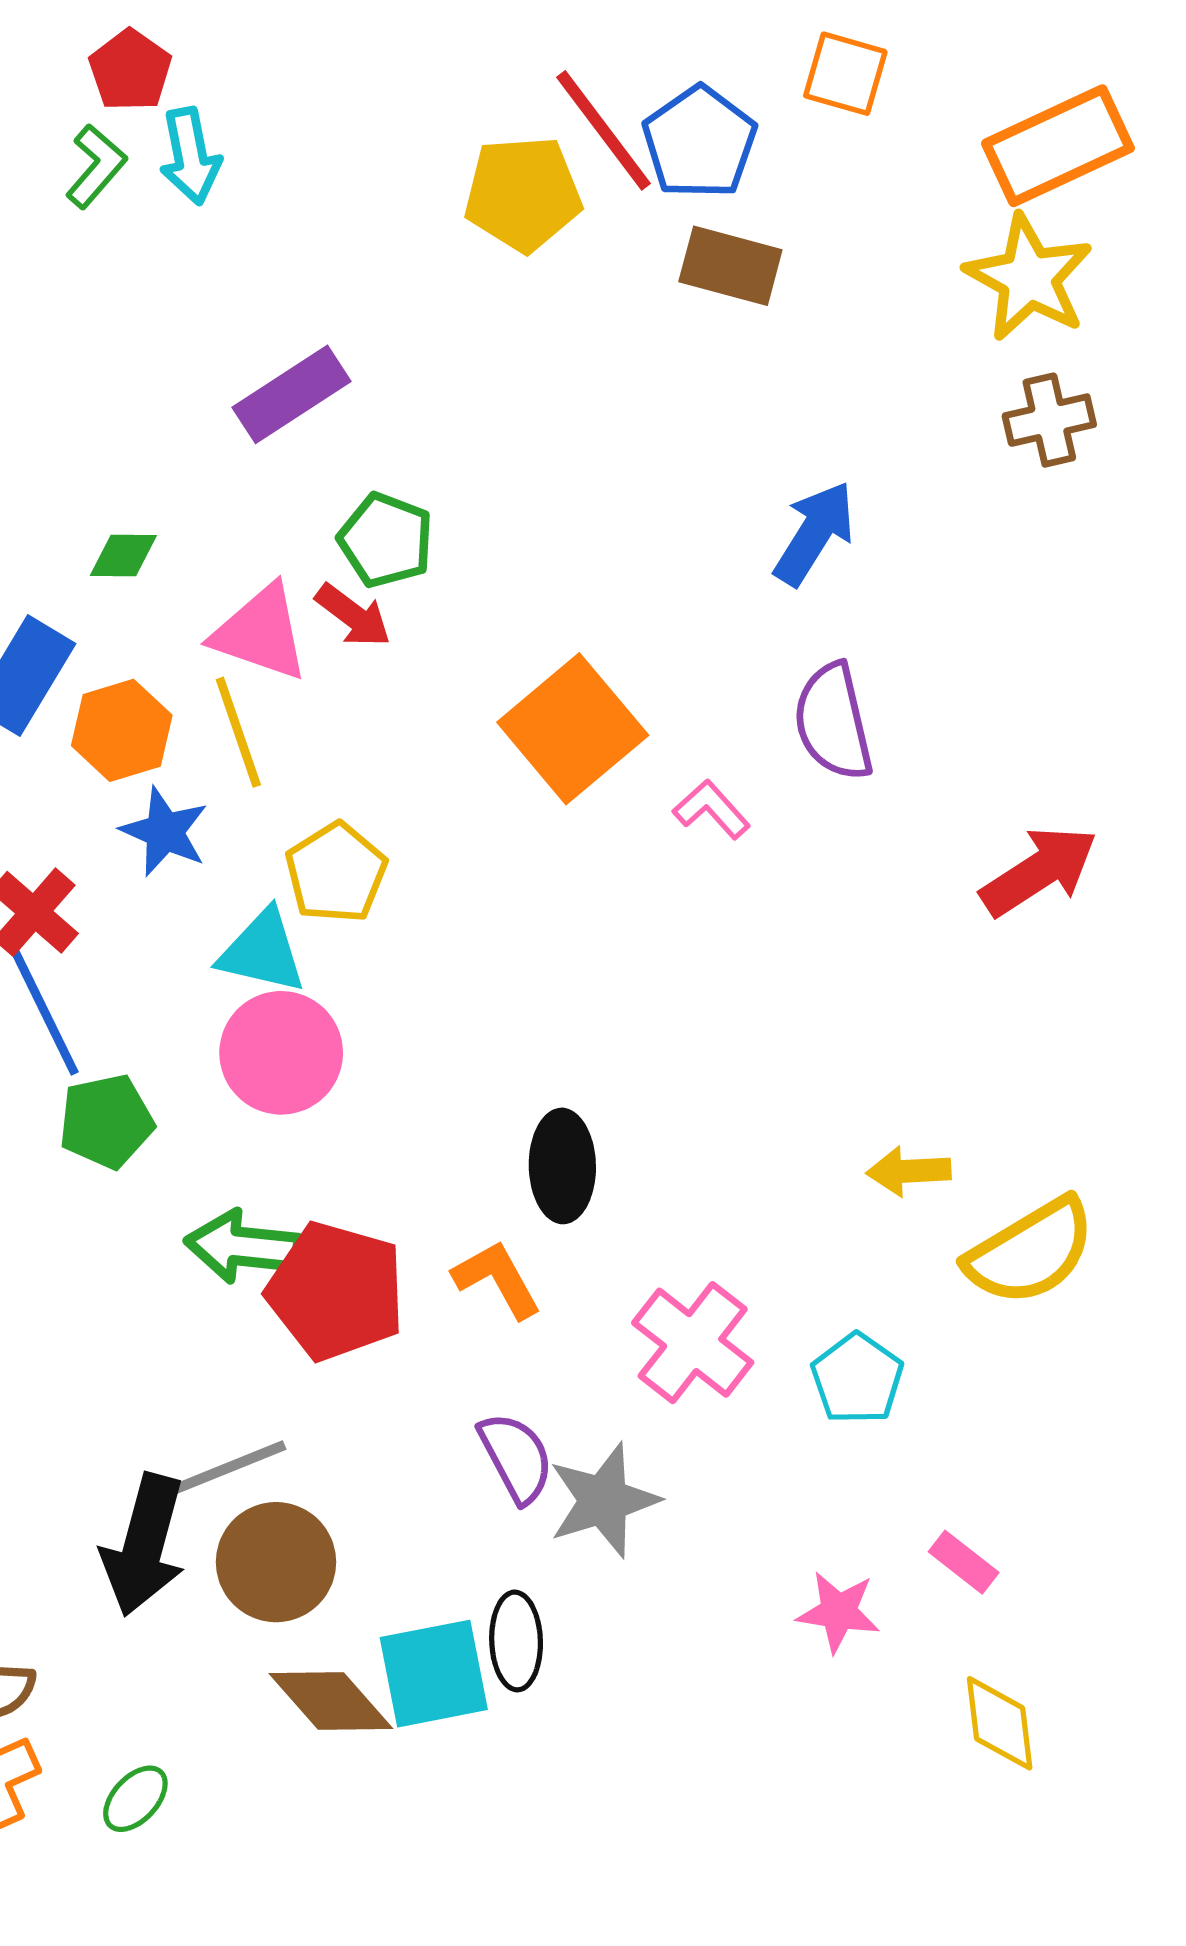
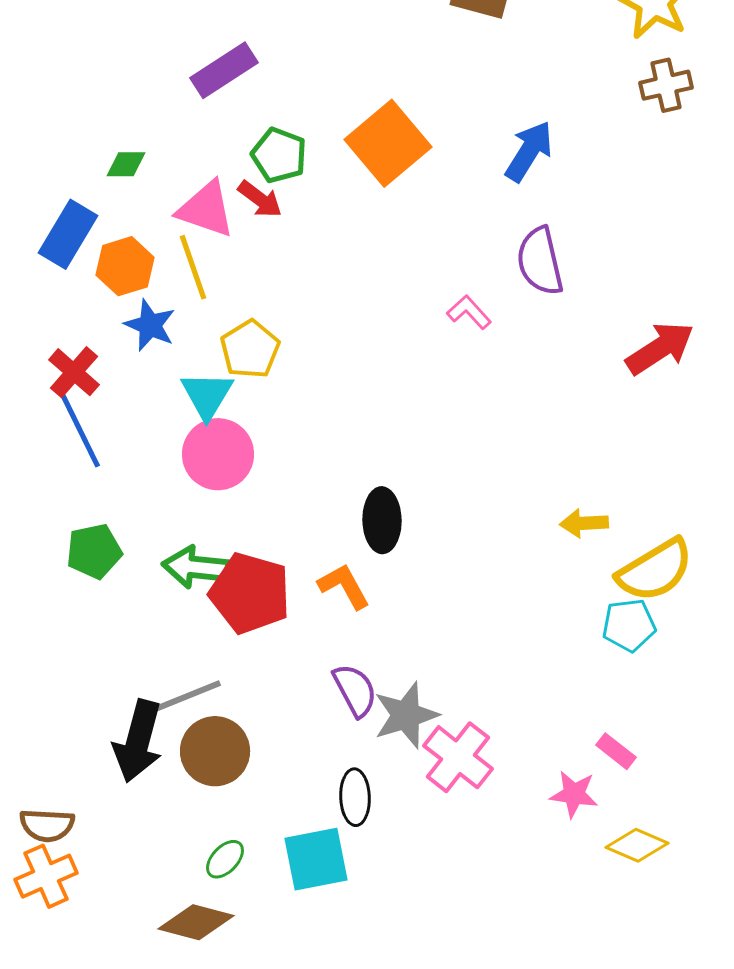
orange square: (573, 729) -> (388, 143), moved
cyan triangle: (262, 952) -> (207, 395), turned 48
green pentagon: (106, 1121) -> (94, 551), moved
pink cross: (693, 1343) -> (458, 757), moved
cyan pentagon: (857, 1379) -> (629, 625), moved, turned 30
pink star: (838, 1612) -> (574, 794), moved
cyan square: (434, 1674) -> (316, 859), moved
brown diamond: (331, 1701) -> (196, 922), moved, turned -34
yellow diamond: (1000, 1723) -> (637, 845), turned -60
green ellipse: (135, 1799) -> (225, 859), moved

